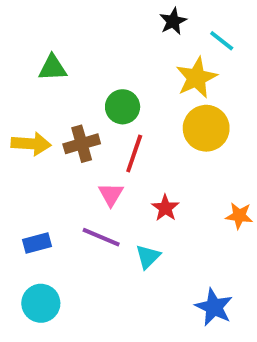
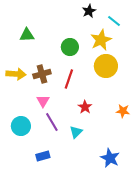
green circle: (123, 107) -> (70, 47), moved
pink triangle: (111, 194) -> (43, 101), moved
purple line: (101, 237) -> (52, 122), turned 36
blue rectangle: (37, 243) -> (43, 156), moved
cyan circle: (41, 303) -> (21, 126), moved

